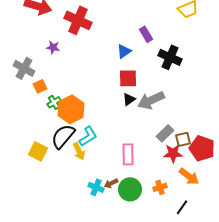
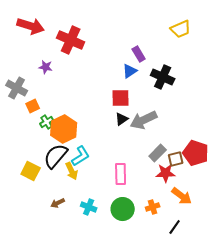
blue triangle: (124, 51) -> (130, 71), moved
red pentagon: (202, 148) -> (196, 153), moved
brown arrow: (111, 183) -> (58, 203), moved

